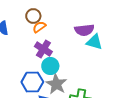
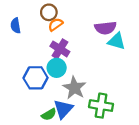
cyan circle: (50, 66) -> (57, 68), moved
blue hexagon: (32, 82) -> (36, 78), moved

